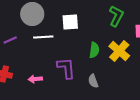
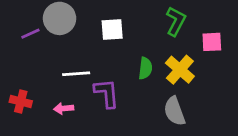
white line: (43, 37) -> (76, 74), moved
purple line: (10, 40) -> (30, 34), moved
gray semicircle: (93, 81) -> (174, 111), moved, size x1.5

